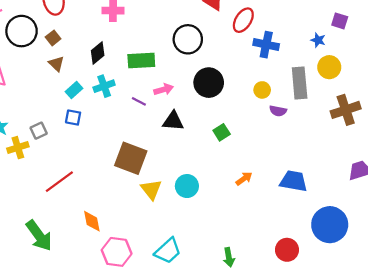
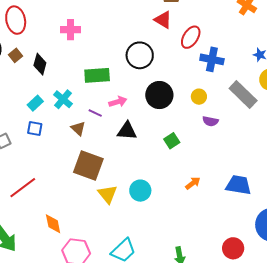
black diamond: (98, 53) -> (40, 64), moved, turned -35
brown triangle: (56, 64) -> (78, 128), moved
gray rectangle: (300, 83) -> (243, 94), turned -40
cyan cross: (104, 86) -> (63, 99), turned -30
yellow circle: (262, 90) -> (199, 97), moved
purple semicircle: (278, 111) -> (210, 121), moved

